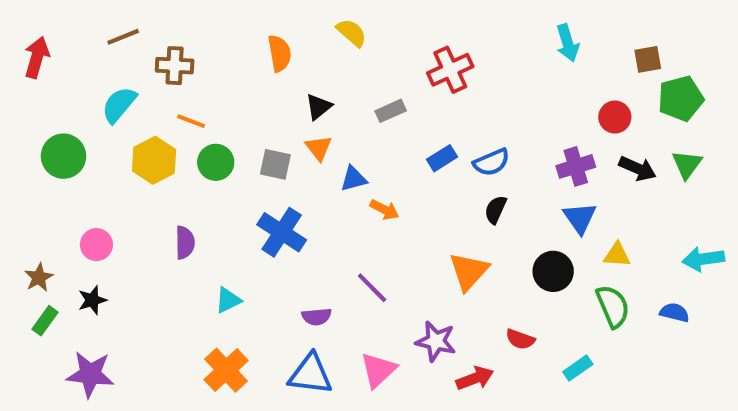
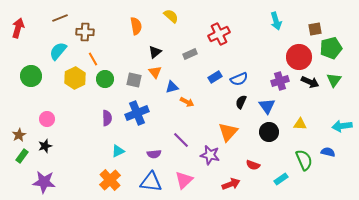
red circle: (615, 117) -> (299, 57), size x1.6
orange line: (191, 121) -> (93, 59), turned 40
blue triangle: (580, 218) -> (267, 106), moved
blue cross: (282, 232) -> (137, 113), turned 35
purple semicircle: (185, 243) -> (107, 118), moved
cyan triangle: (228, 300) -> (118, 151), moved
green semicircle: (613, 306) -> (304, 160), moved
purple star: (436, 341) -> (210, 155), moved

